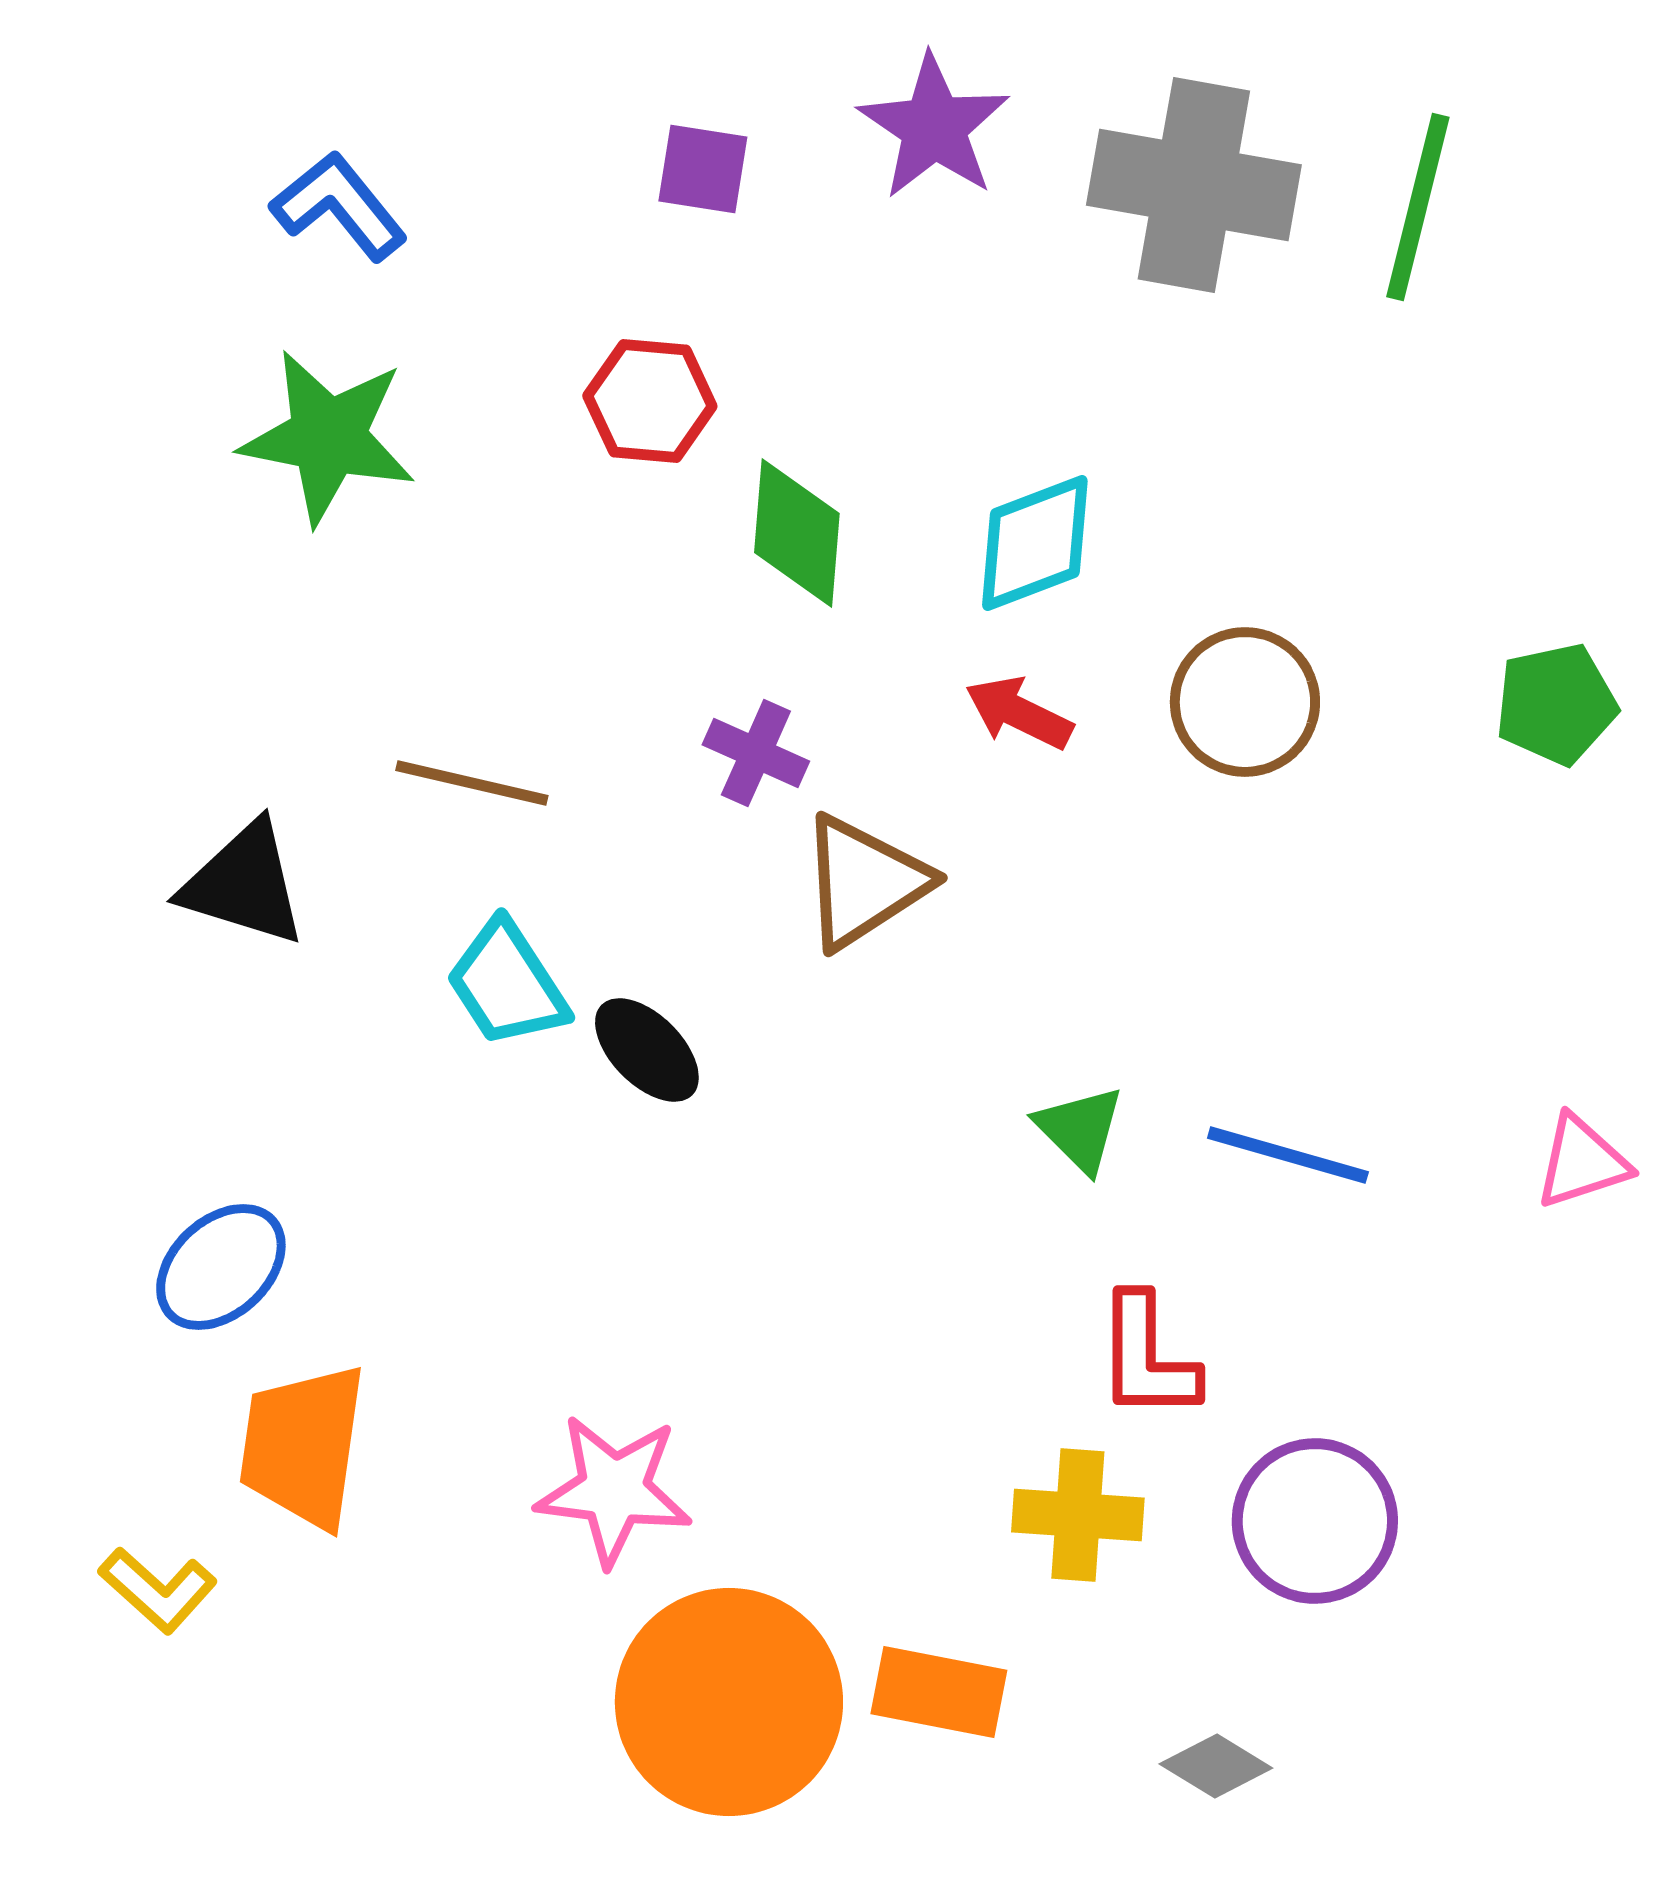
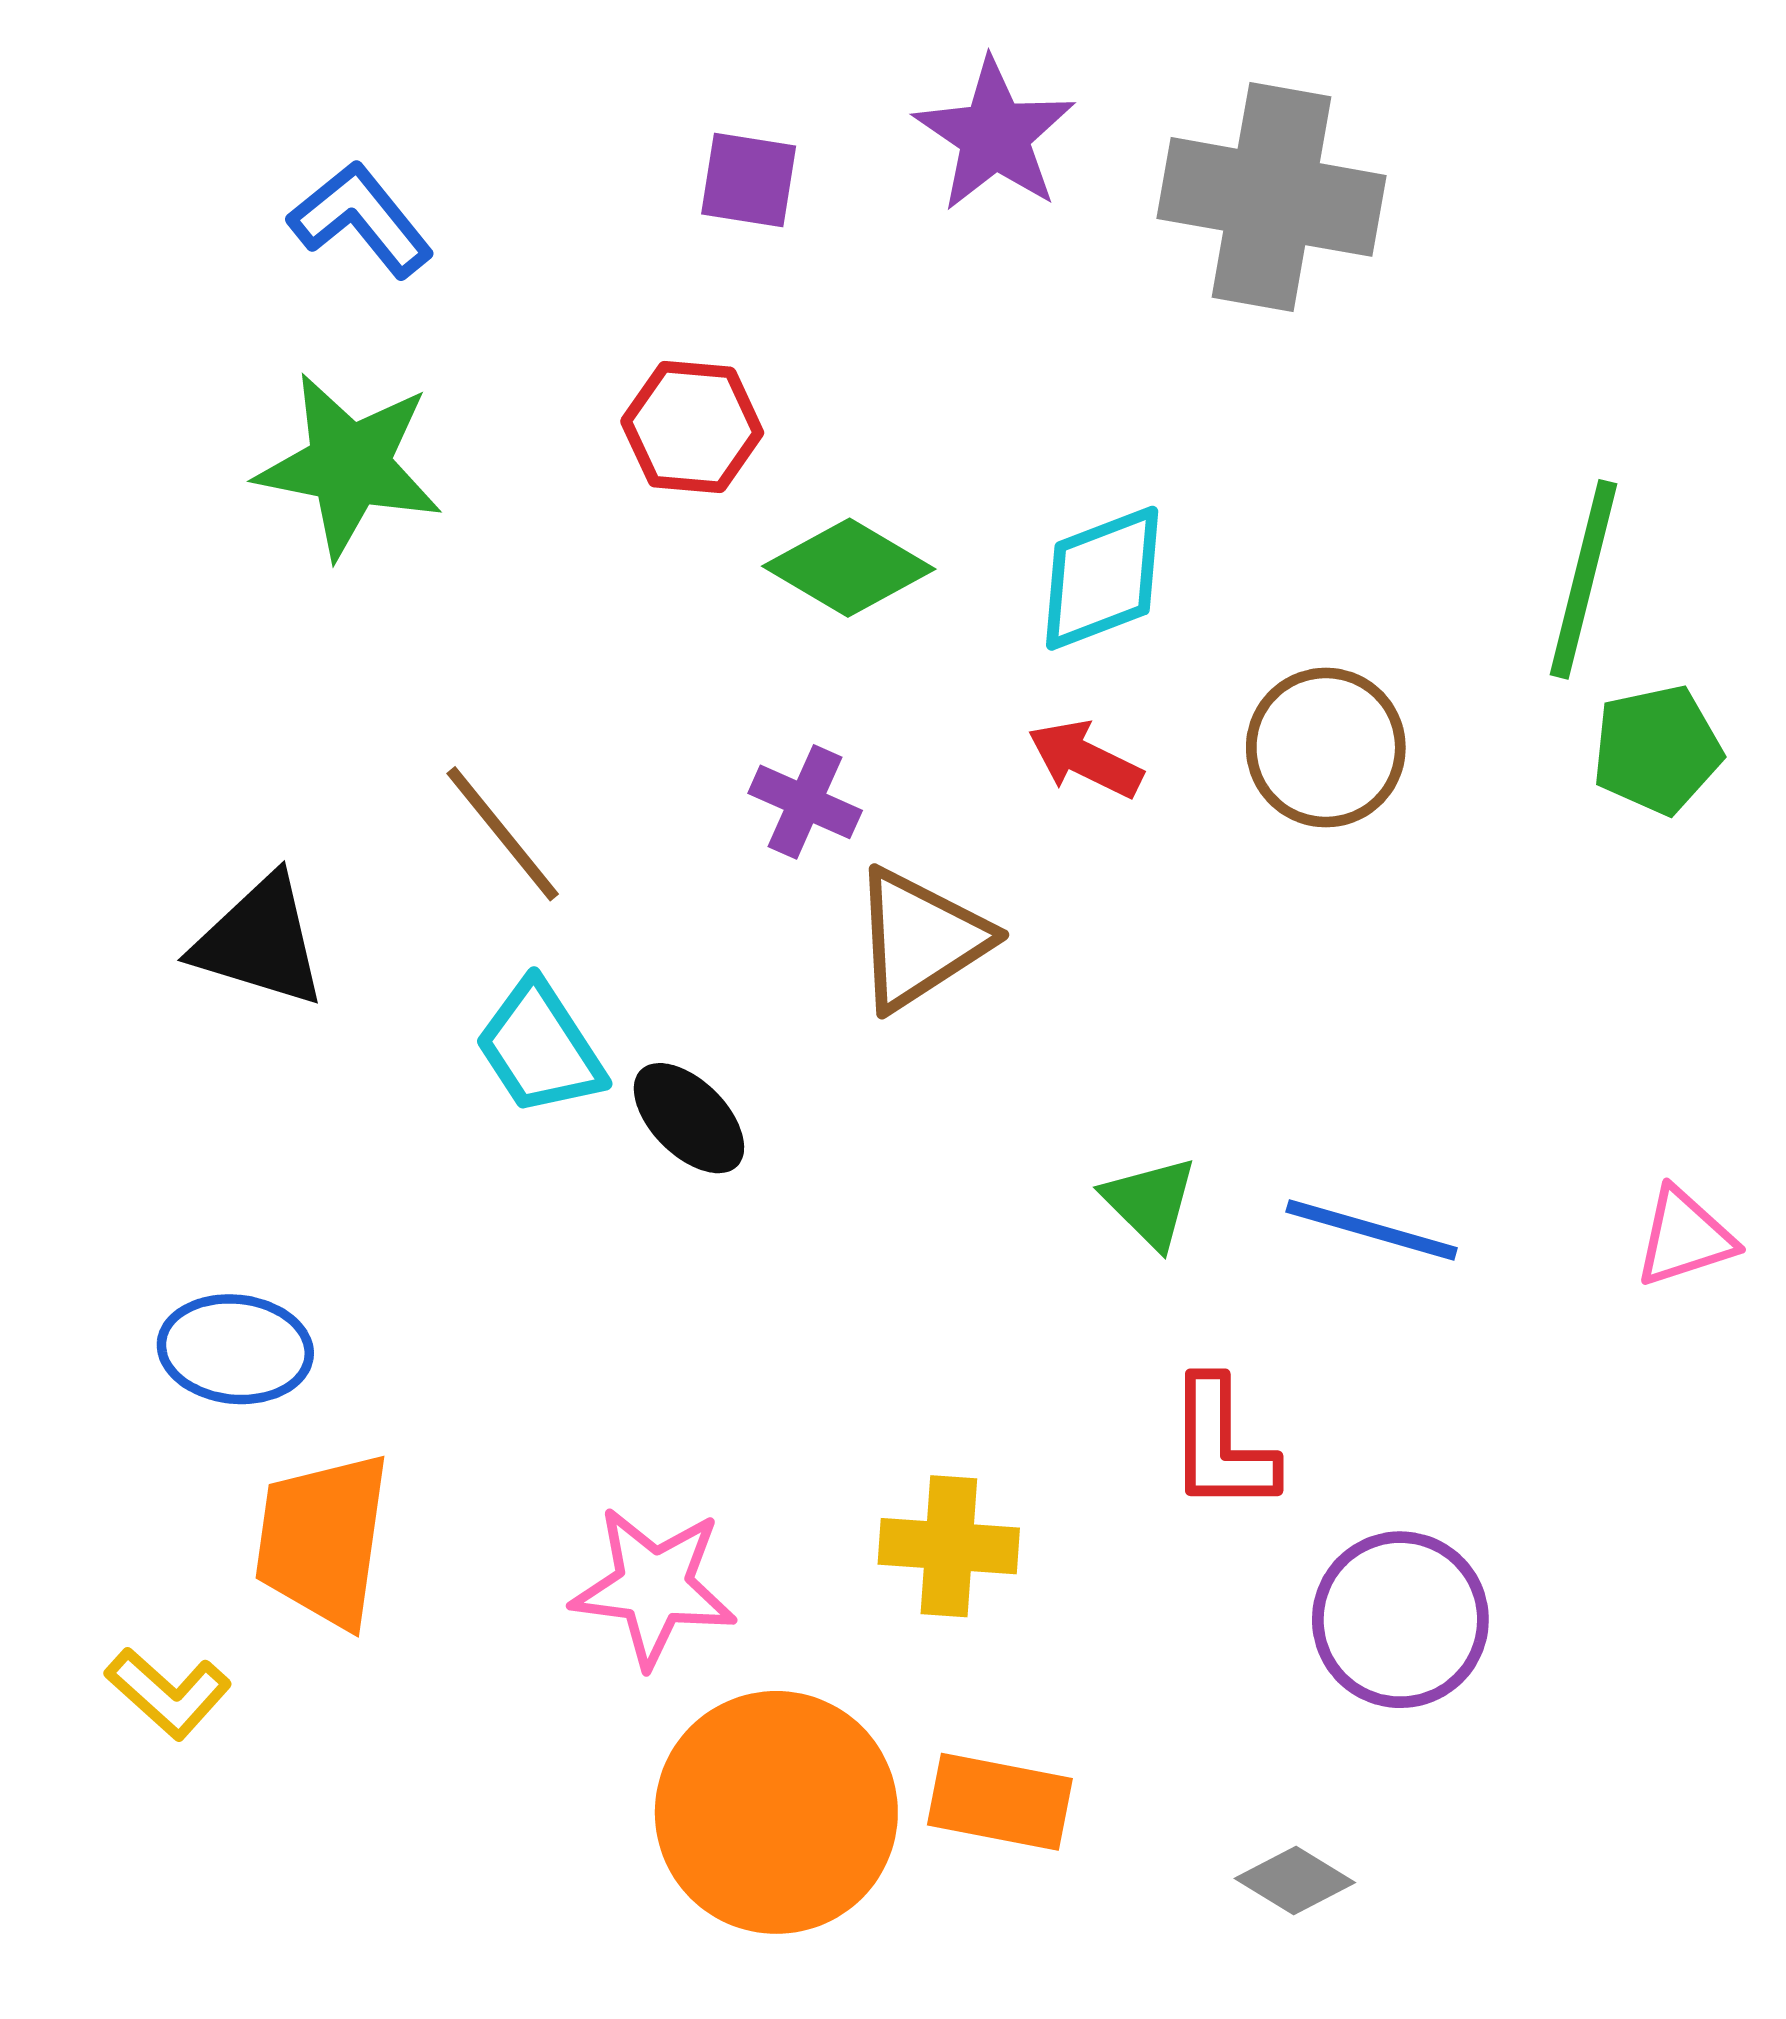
green line: (1418, 207) -> (1584, 579), moved
green diamond: (797, 533) -> (849, 568), turned -64
brown line: (472, 783) -> (503, 834), turned 38
blue ellipse: (221, 1267) -> (235, 1349), turned 49
yellow cross: (1078, 1515) -> (949, 1546), moved

